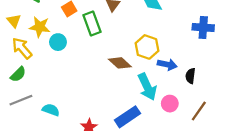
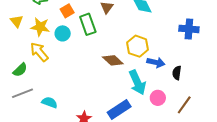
cyan circle: (58, 42) -> (63, 33), moved
yellow arrow: (22, 48) -> (39, 52), moved

